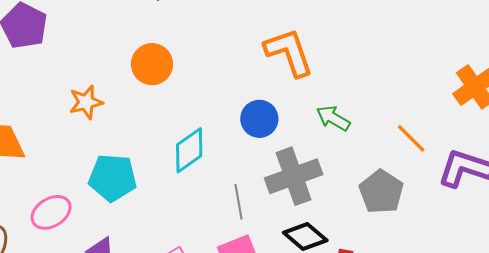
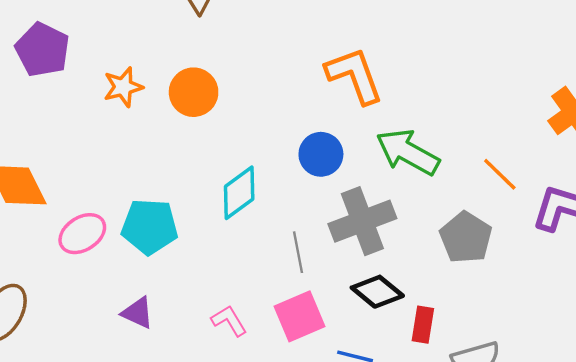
orange star: (86, 102) -> (123, 87), moved
green arrow: (333, 118) -> (408, 152), size x1.6
pink ellipse: (51, 212) -> (82, 234), moved

